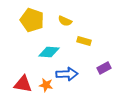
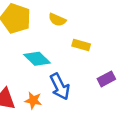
cyan diamond: (49, 52) -> (37, 59), turned 40
blue arrow: (67, 74) -> (60, 87), turned 65

